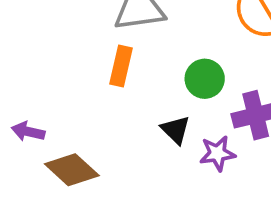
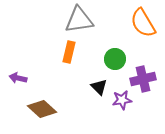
purple arrow: (28, 132) -> (18, 78), moved

